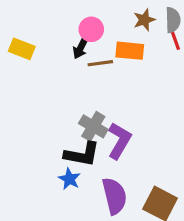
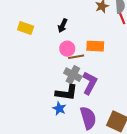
pink circle: (91, 29) -> (67, 49), moved
orange rectangle: (130, 51) -> (95, 46), moved
brown line: (100, 63) -> (76, 57), moved

